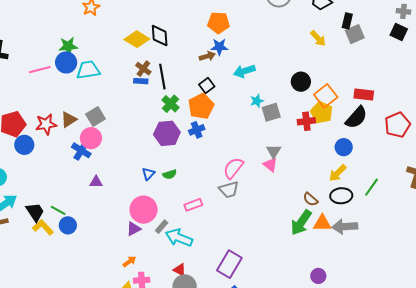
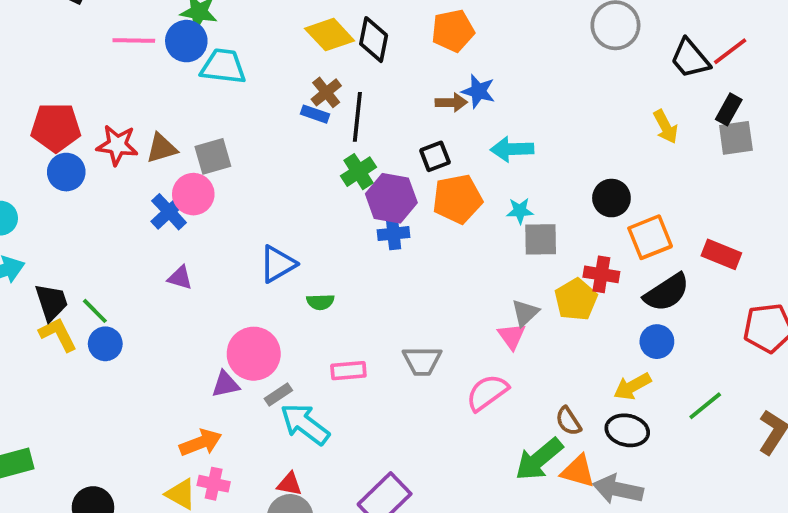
orange pentagon: (219, 23) -> (453, 31), moved, turned -30
orange pentagon: (201, 106) -> (457, 199), moved
yellow pentagon: (322, 112) -> (576, 300), moved
black semicircle: (356, 118) -> (667, 292), moved
purple hexagon: (167, 133) -> (391, 198), moved
pink semicircle: (233, 168) -> (487, 393), moved
blue triangle: (148, 174) -> (278, 264), moved, size x1.5
green line: (371, 187) -> (705, 406), moved
orange arrow: (129, 262) -> (201, 443), size x1.5
red triangle: (180, 270) -> (290, 484), turned -32

